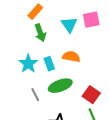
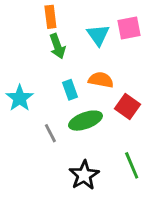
orange rectangle: (35, 12) -> (50, 17), turned -49
cyan star: (28, 64) -> (20, 98), moved
red square: (91, 95) -> (128, 107), moved

